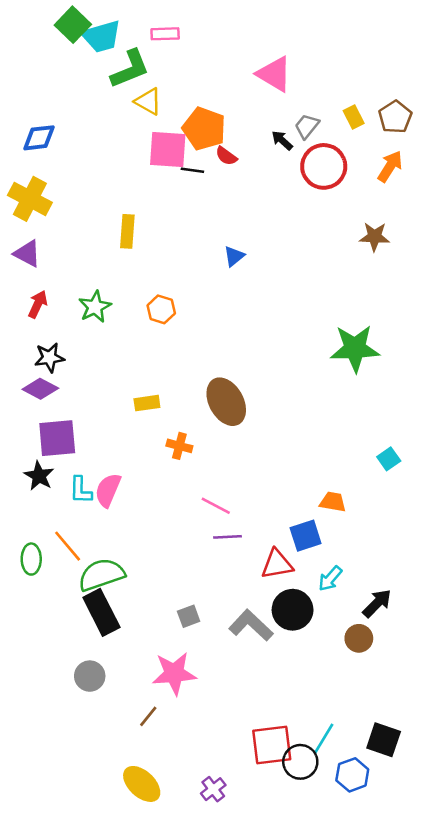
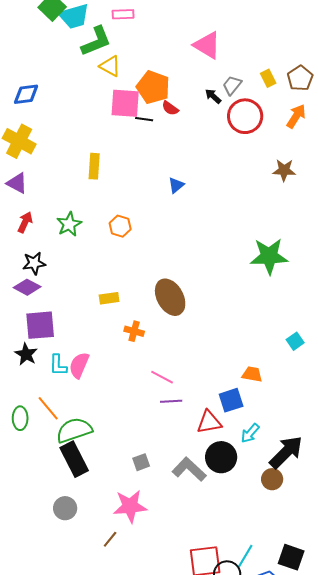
black arrow: (377, 603) -> (286, 452), size x1.5

